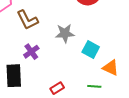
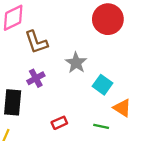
gray star: (65, 33) -> (76, 63), turned 30

